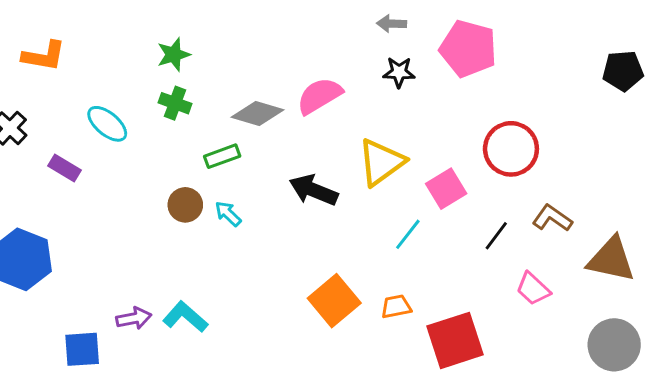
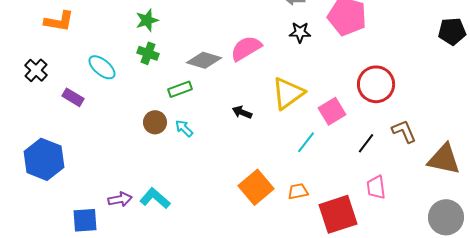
black arrow: (314, 190) -> (242, 112), size x0.6
brown L-shape: (552, 218) -> (404, 131), turned 32
pink trapezoid: (533, 289) -> (376, 187), moved, turned 40

